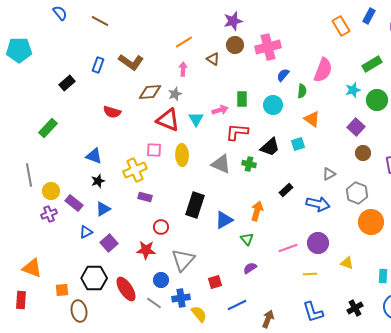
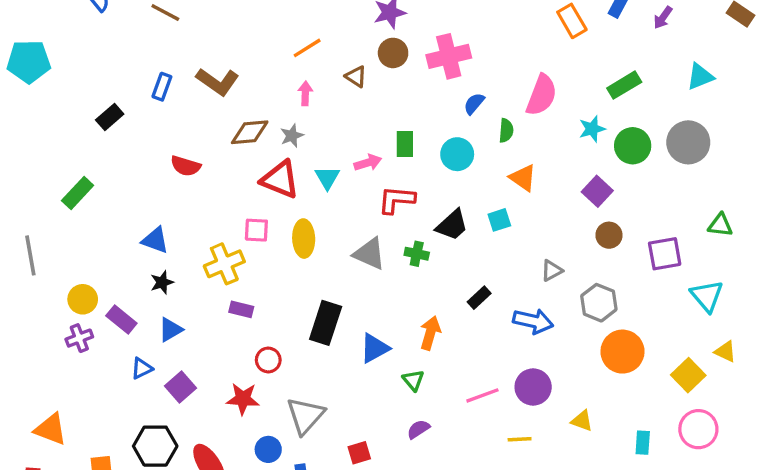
gray line: (29, 175) -> (30, 255), moved

